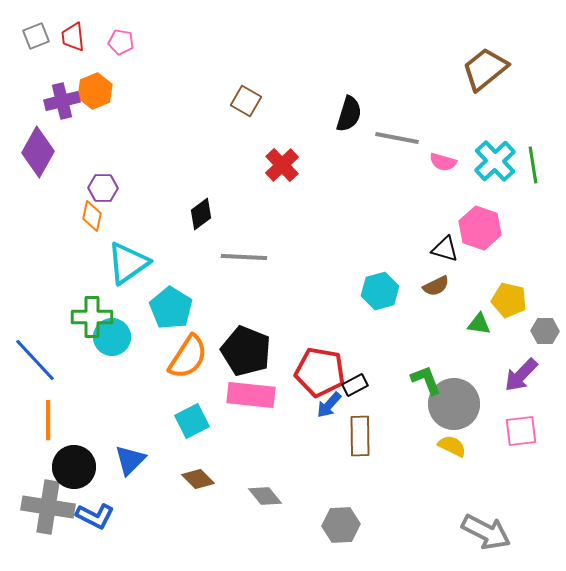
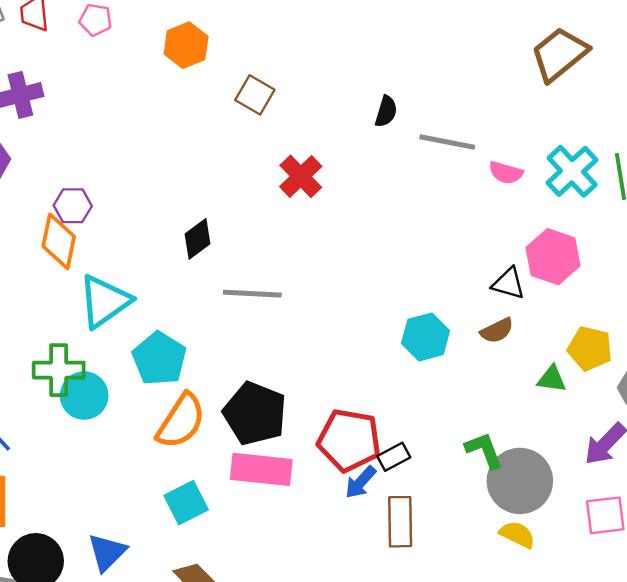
orange hexagon: (95, 91) -> (186, 45), moved
black semicircle: (349, 114) -> (386, 111), size x0.7
orange diamond: (92, 216) -> (59, 241), size x1.4

